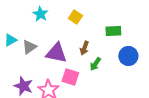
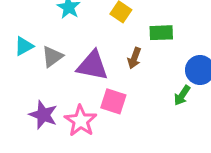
green rectangle: (113, 31) -> (161, 33), moved
green arrow: (95, 64) -> (182, 95), moved

